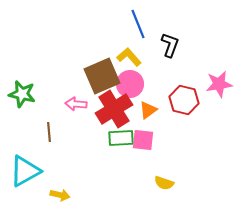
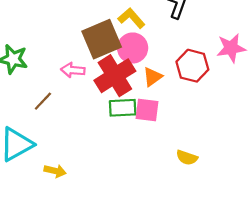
brown line: (49, 132) -> (43, 101), turned 48
yellow semicircle: (164, 183) -> (187, 158), moved

